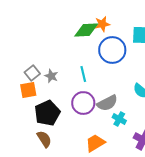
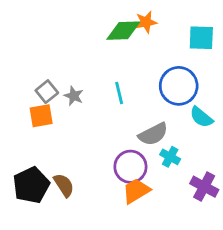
blue circle: (112, 50) -> (179, 86), moved
purple circle: (83, 103) -> (130, 167), moved
black pentagon: (47, 113) -> (31, 185), moved

